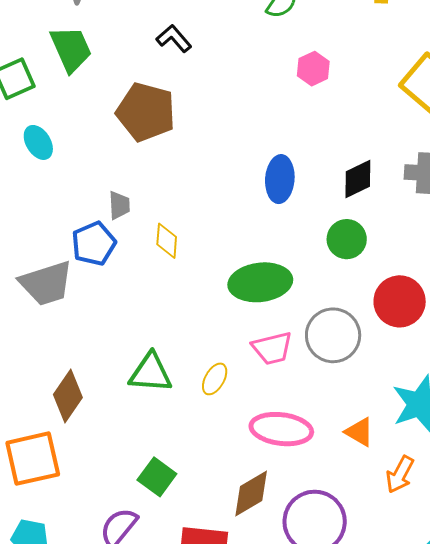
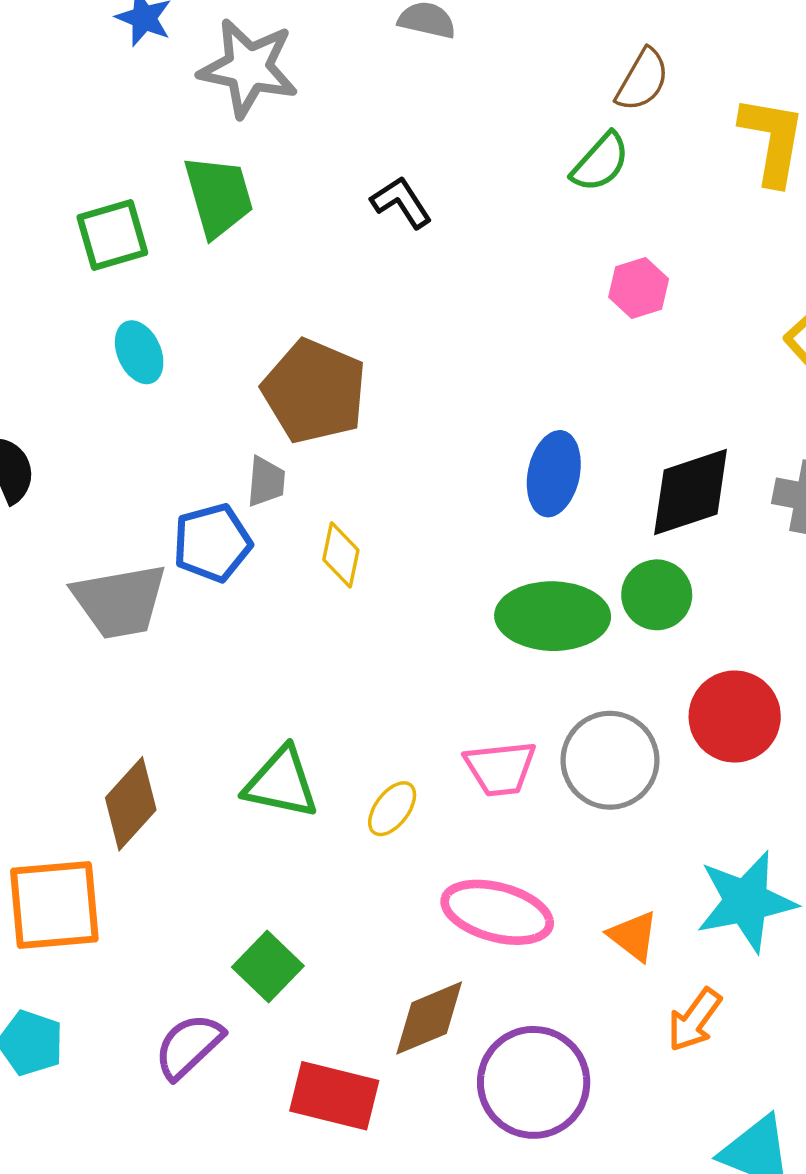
brown pentagon: (146, 112) -> (314, 391), moved
black diamond: (358, 179) -> (691, 492), size x1.4
green ellipse: (260, 282) -> (553, 616), moved

